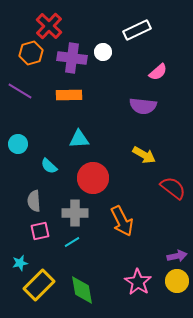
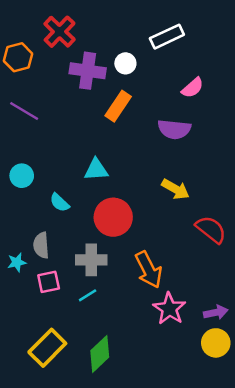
orange hexagon: (31, 53) -> (18, 57), moved
orange rectangle: (69, 95) -> (118, 106), moved, turned -55
cyan star: (20, 263) -> (17, 262), moved
pink star: (138, 282) -> (169, 309), moved
green diamond: (82, 290) -> (100, 354), turned 56

